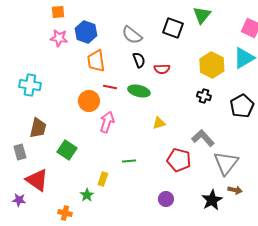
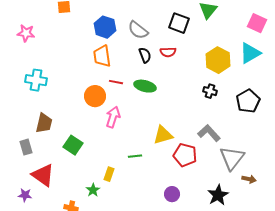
blue hexagon: (86, 32) -> (105, 27), moved
pink star: (59, 38) -> (26, 33), moved
red semicircle: (162, 69) -> (168, 52), moved
yellow triangle: (159, 123) -> (163, 135), moved, size x1.5
brown arrow: (235, 190) -> (249, 179), moved

